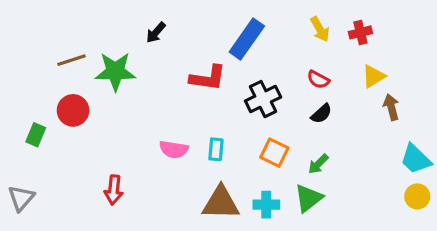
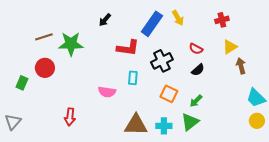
yellow arrow: (320, 29) -> (178, 18), moved
black arrow: (156, 32) -> (105, 20), moved
cyan rectangle: (216, 149) -> (133, 78), moved

